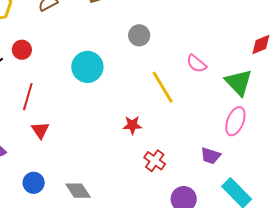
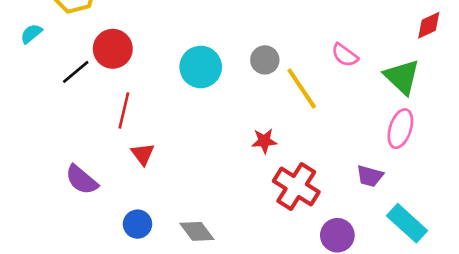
gray circle: (139, 35) -> (265, 60), moved
red circle: (22, 50) -> (113, 49), size x1.5
red cross: (155, 161) -> (296, 186), size x1.6

